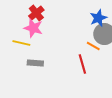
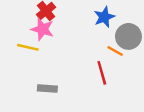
blue star: (98, 18) -> (104, 17), moved
gray rectangle: (35, 63) -> (47, 89), moved

